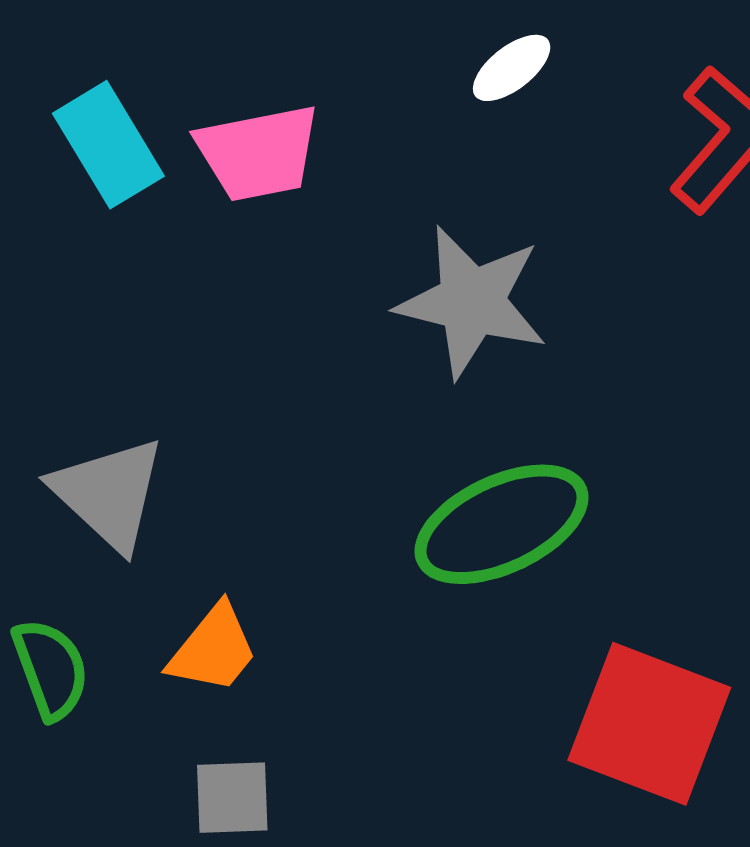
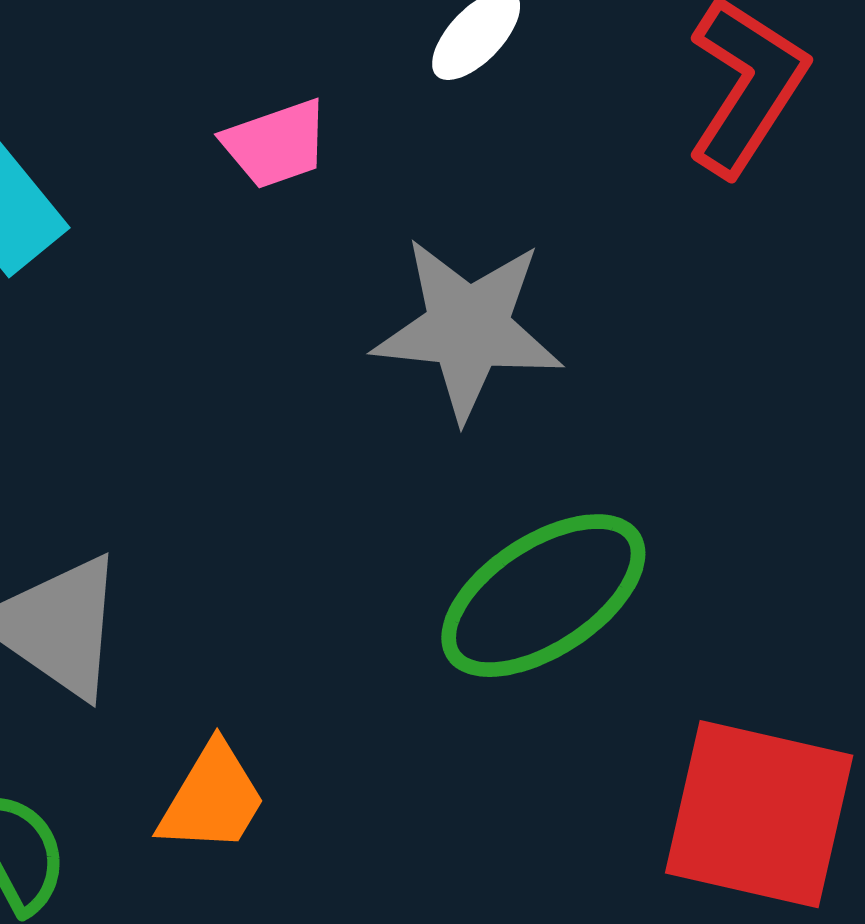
pink trapezoid: (258, 153) -> (276, 144), moved, size x0.7

